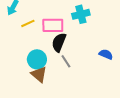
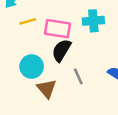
gray line: (66, 61) -> (78, 76), moved
brown triangle: (39, 74) -> (47, 89), moved

